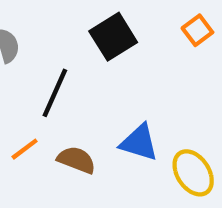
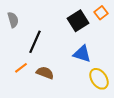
black square: (113, 37) -> (78, 21), moved
blue triangle: (139, 143) -> (82, 54), moved

